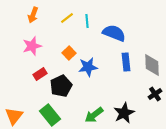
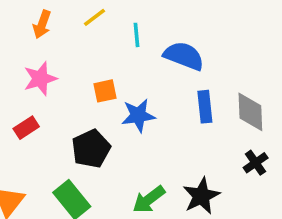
yellow line: (67, 18) -> (94, 17), moved
orange square: (69, 53) -> (105, 91), turned 32
red rectangle: (40, 74) -> (26, 128), moved

